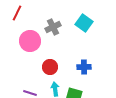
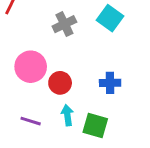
pink circle: (30, 41) -> (31, 67), moved

